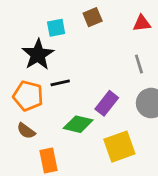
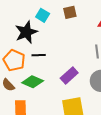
cyan square: (56, 28) -> (43, 15), turned 32
green diamond: (78, 124) -> (33, 82), moved

